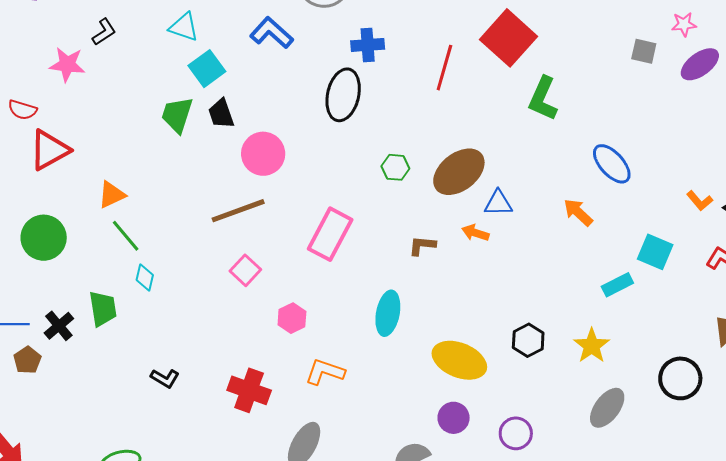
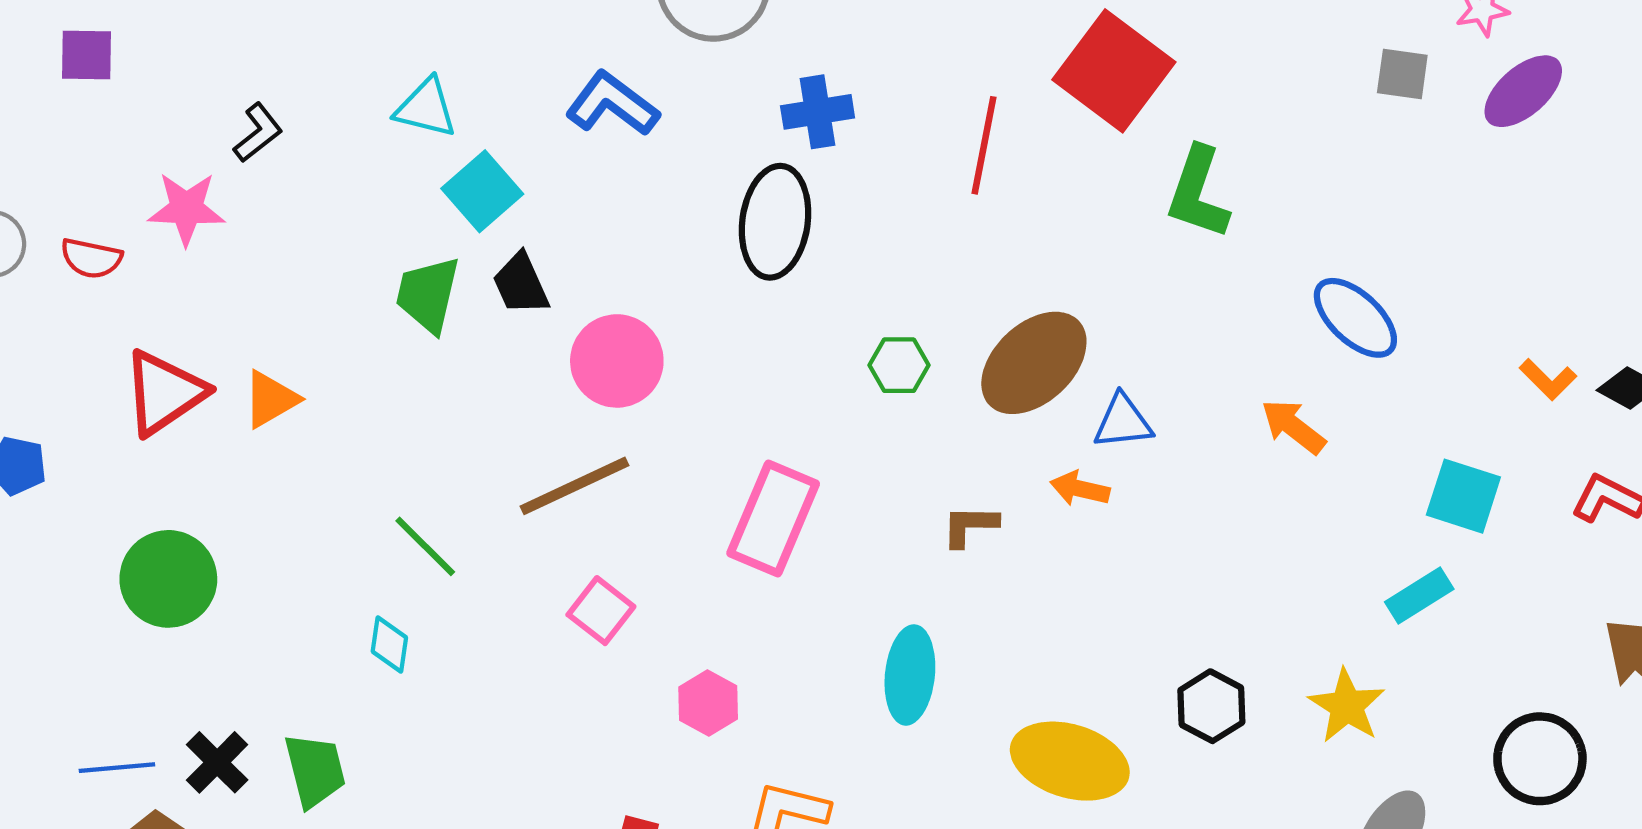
red semicircle: (22, 110) -> (91, 258), moved
orange triangle: (112, 195) -> (271, 399), moved
green line: (126, 236) -> (425, 546), moved
cyan rectangle: (617, 285) -> (1419, 596), moved
green trapezoid: (103, 309) -> (315, 770), moved

